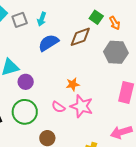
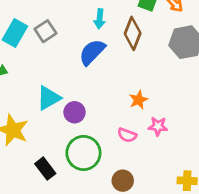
cyan arrow: (42, 19) -> (100, 19), moved
brown diamond: (80, 37) -> (133, 33), turned -35
pink star: (82, 106) -> (158, 126), size x0.6

